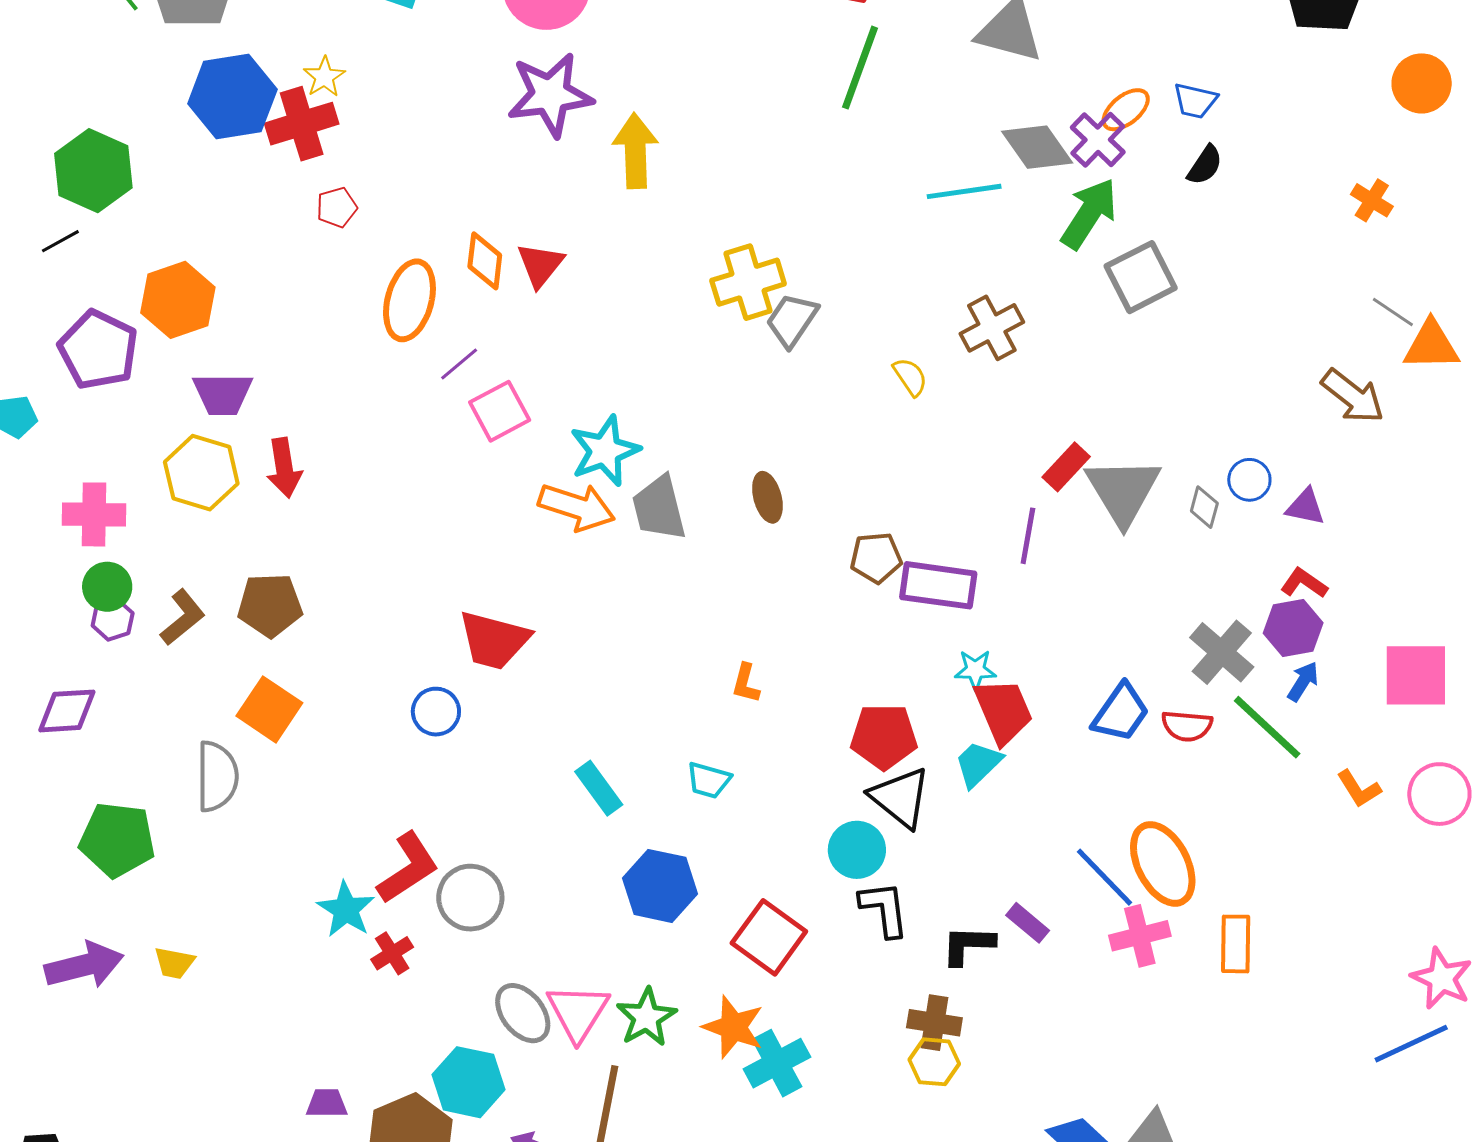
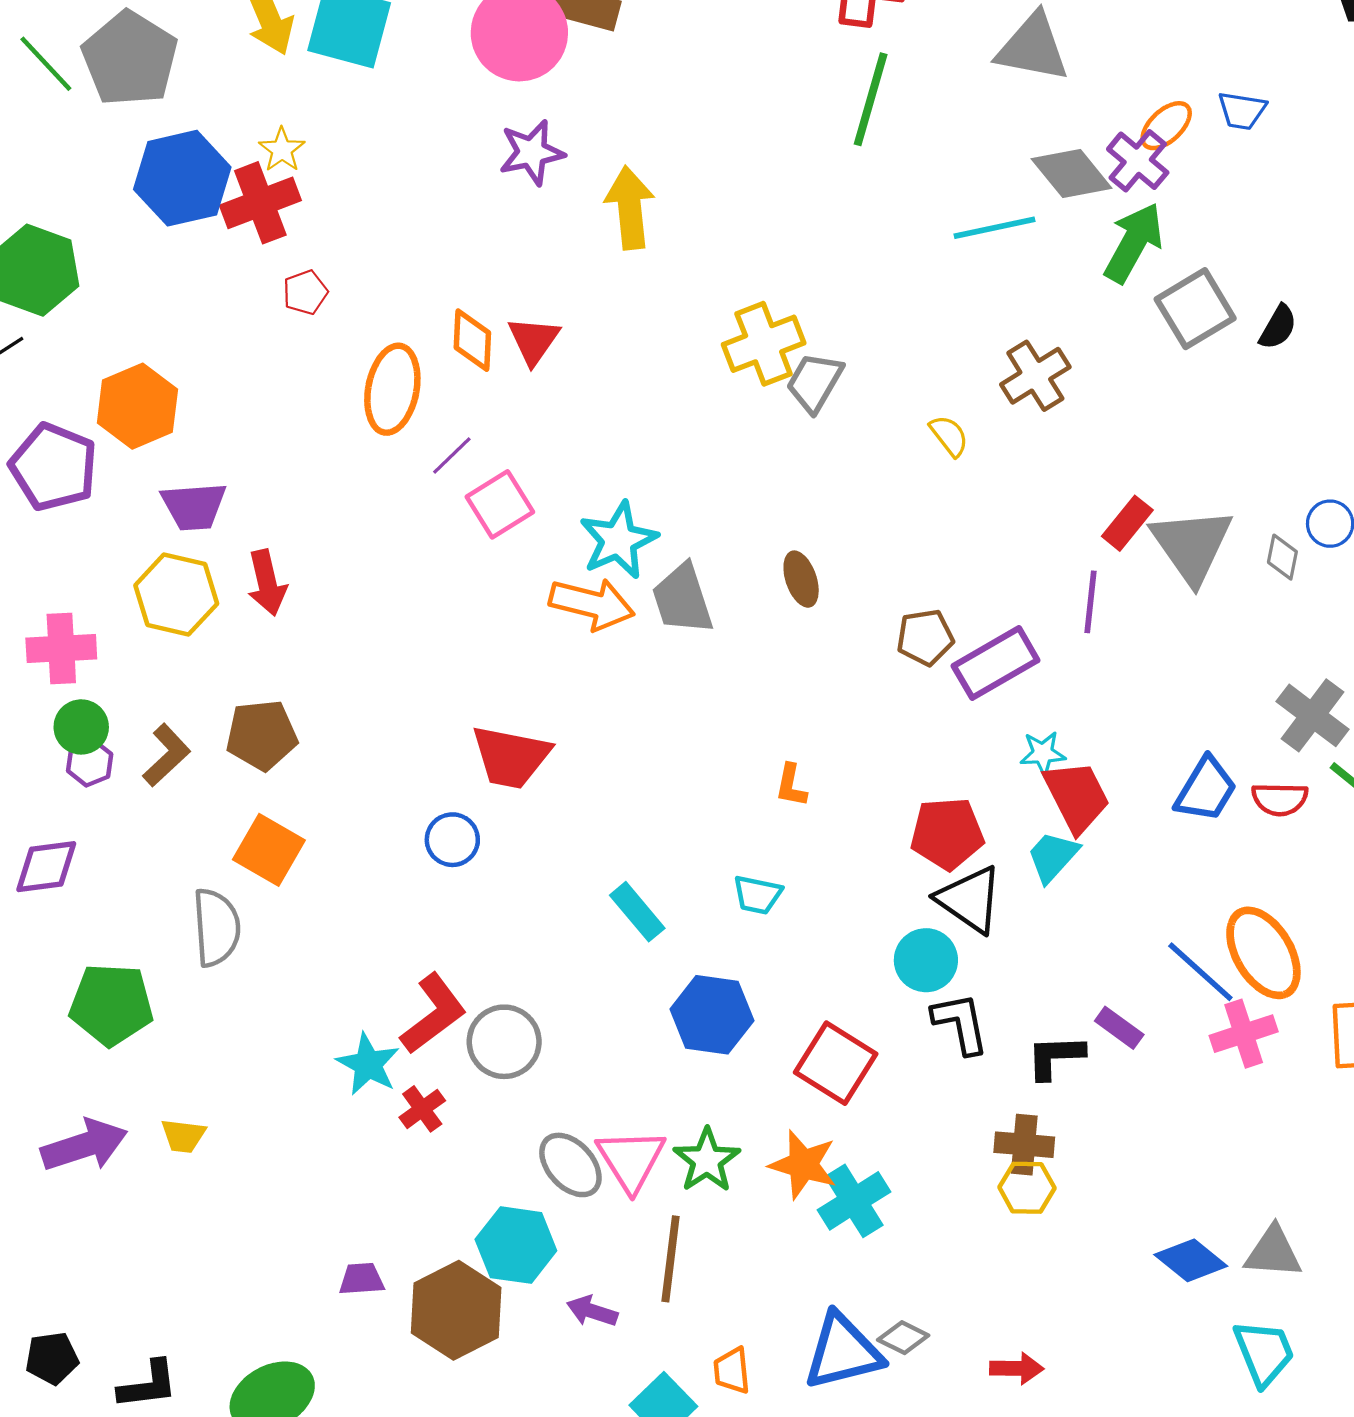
purple star: (550, 95) -> (532, 152), size x0.7
black semicircle: (1205, 165) -> (1278, 327), moved
purple rectangle: (938, 585) -> (996, 663), turned -34

